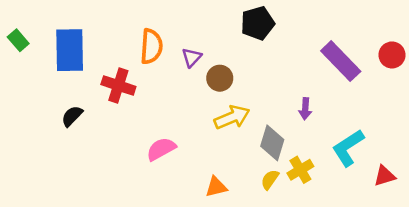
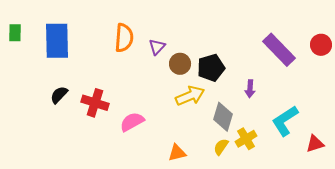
black pentagon: (258, 23) -> (211, 68), moved
green rectangle: (18, 40) -> (15, 33), turned 42
red cross: (118, 85) -> (95, 103), moved

